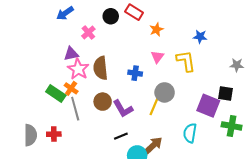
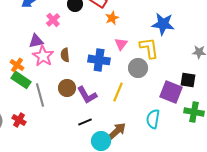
orange star: (156, 29) -> (112, 18), moved
blue star: (200, 37) -> (163, 24), size x1.6
brown semicircle: (101, 68) -> (65, 55), size x0.6
blue cross: (135, 73) -> (99, 60), size x1.5
orange cross: (71, 88) -> (17, 65), moved
gray circle: (165, 92) -> (138, 68), moved
red cross: (54, 134) -> (19, 120), turned 32

